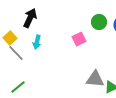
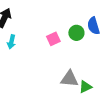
green circle: (99, 22) -> (76, 33), moved

